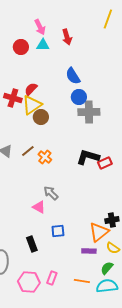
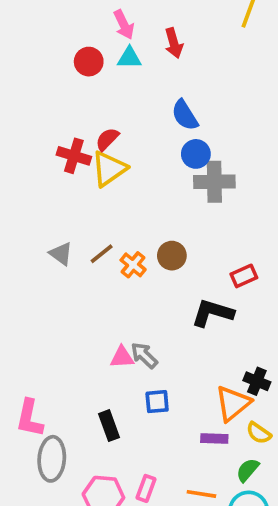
brown circle: (41, 117) -> (172, 256), moved
black L-shape: (88, 157) -> (213, 313), moved
gray arrow: (51, 193) -> (144, 355), moved
pink triangle: (39, 207) -> (122, 357), turned -32
black cross: (112, 220) -> (257, 381), turned 32

